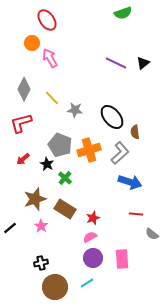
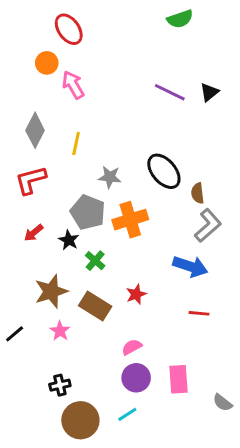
yellow line: (52, 98) -> (76, 143), turned 56
gray star: (75, 110) -> (110, 177), moved
gray L-shape: (120, 153) -> (208, 225), moved
red star: (93, 218) -> (136, 294), moved
gray semicircle: (152, 234) -> (223, 403), moved

